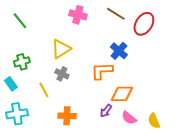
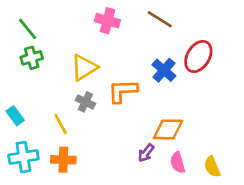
red ellipse: (144, 24) -> (198, 56), moved
green cross: (22, 62) -> (32, 58), moved
orange L-shape: (102, 71) -> (123, 91), moved
orange cross: (67, 116) -> (63, 160), moved
pink semicircle: (129, 118) -> (178, 163), turned 35

